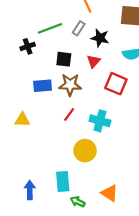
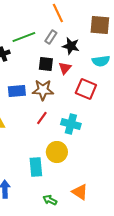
black square: (64, 59) -> (46, 64), moved
cyan rectangle: (63, 181) -> (36, 167), moved

